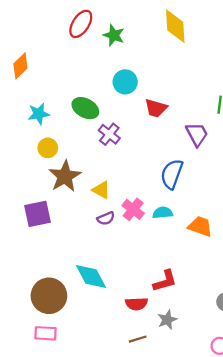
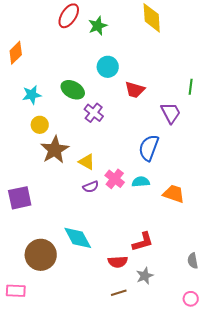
green star: (114, 35) -> (98, 26), turned 30
purple square: (38, 214) -> (20, 198), moved
pink rectangle: (46, 333) -> (16, 291), moved

